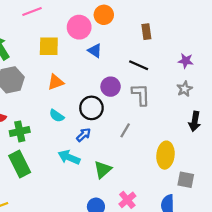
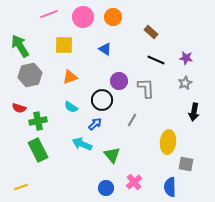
pink circle: (79, 27) -> (83, 17), moved
brown rectangle: (146, 32) -> (151, 32), turned -40
black line: (139, 65) -> (156, 60), moved
green triangle: (103, 170) -> (112, 155), turned -30

